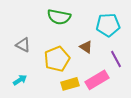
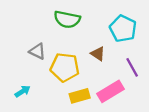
cyan pentagon: (108, 25) -> (123, 29), turned 30
gray triangle: (23, 45) -> (37, 51), moved
yellow pentagon: (57, 59) -> (65, 67), turned 30

